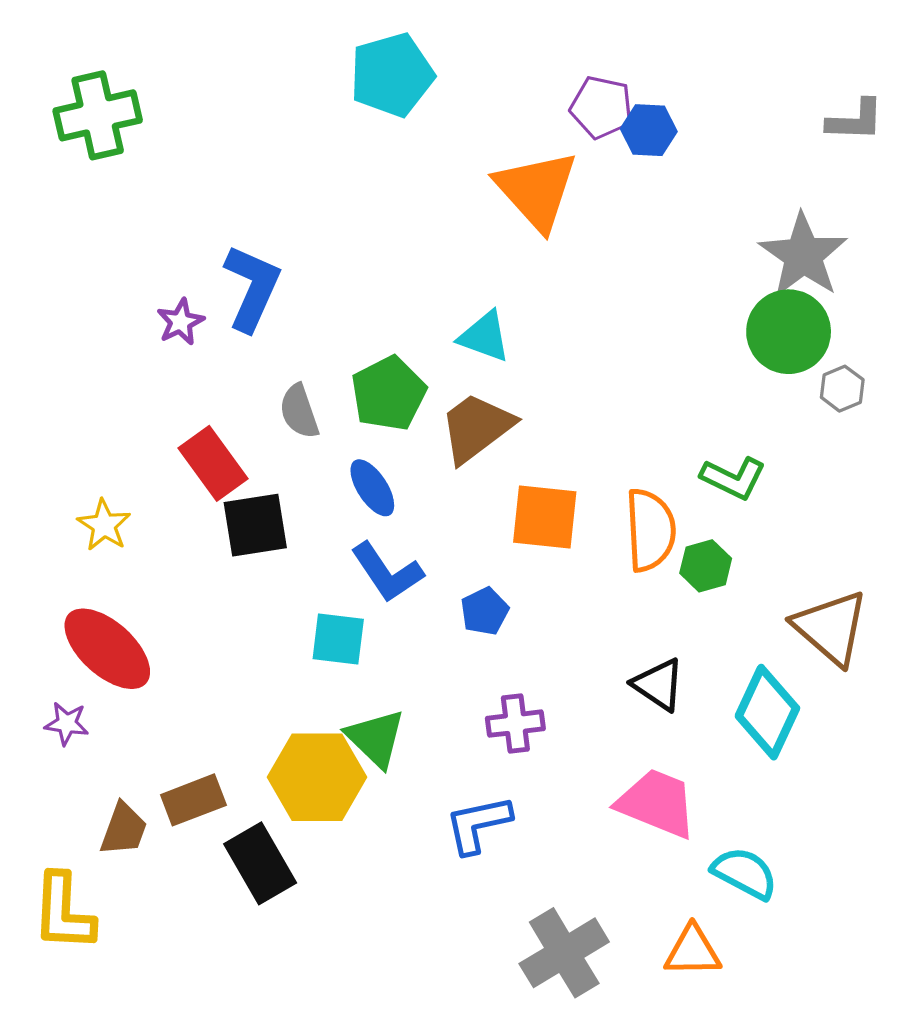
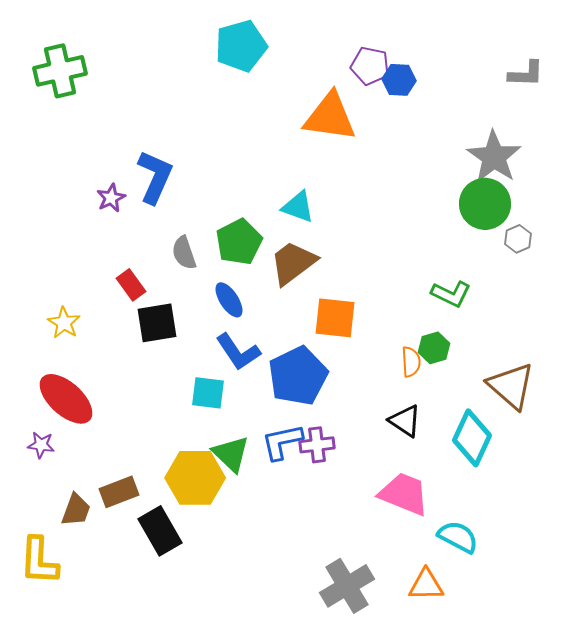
orange triangle: (537, 190) -> (330, 117), turned -40
red rectangle: (213, 463) -> (131, 285), size x0.7
orange semicircle: (650, 530) -> (411, 362), moved, size x0.6
blue pentagon: (485, 611) -> (298, 376), size x2.0
blue L-shape: (478, 824) -> (282, 442), moved

